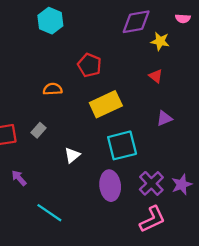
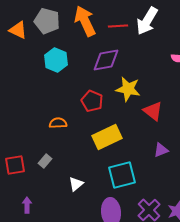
purple diamond: (136, 22) -> (106, 60), moved
yellow star: (160, 41) -> (128, 89), moved, size x1.4
red triangle: (156, 76) -> (153, 111), size x1.5
purple arrow: (19, 178) -> (27, 205), turned 42

